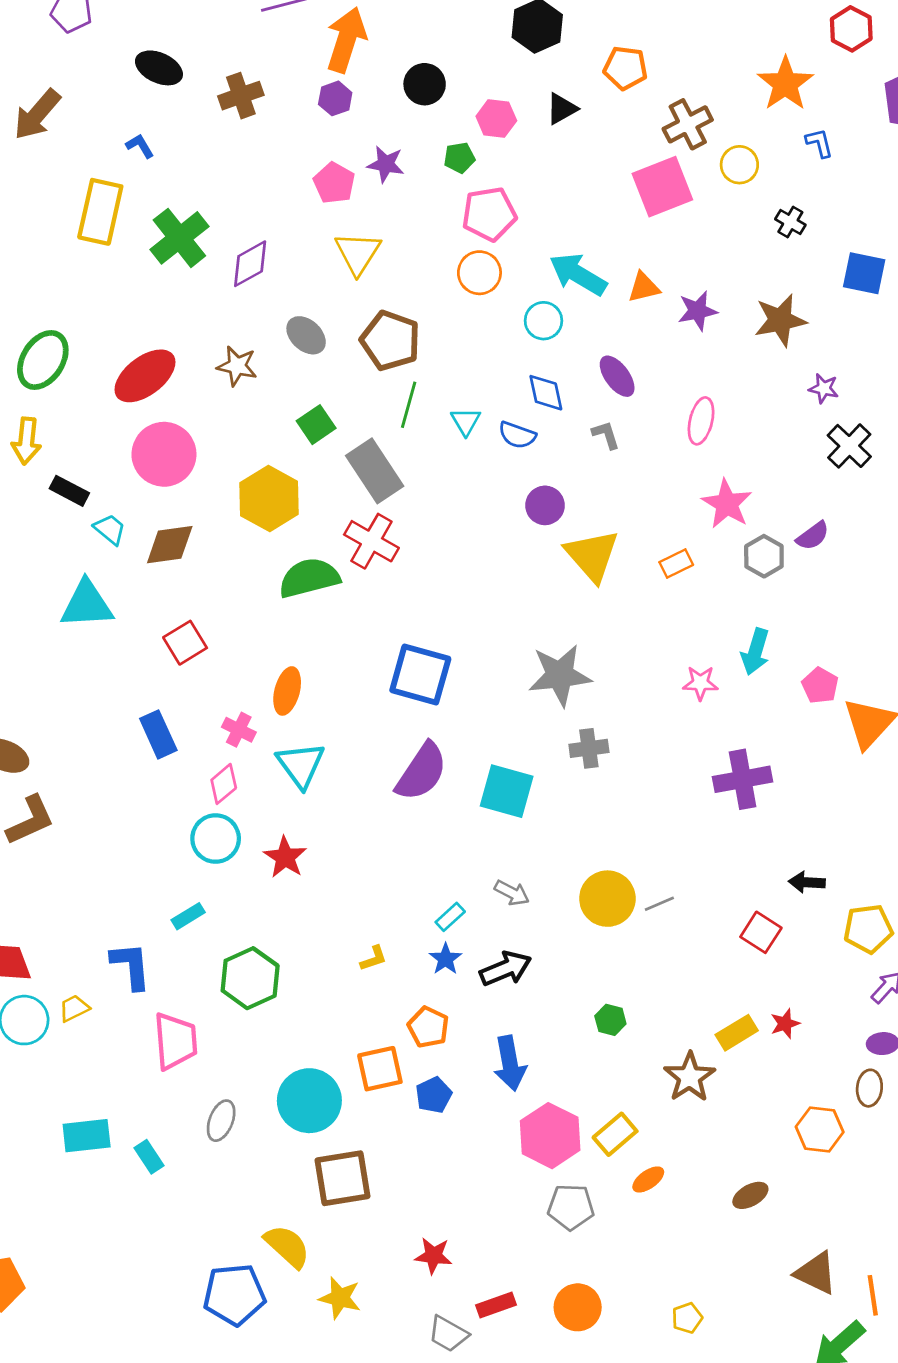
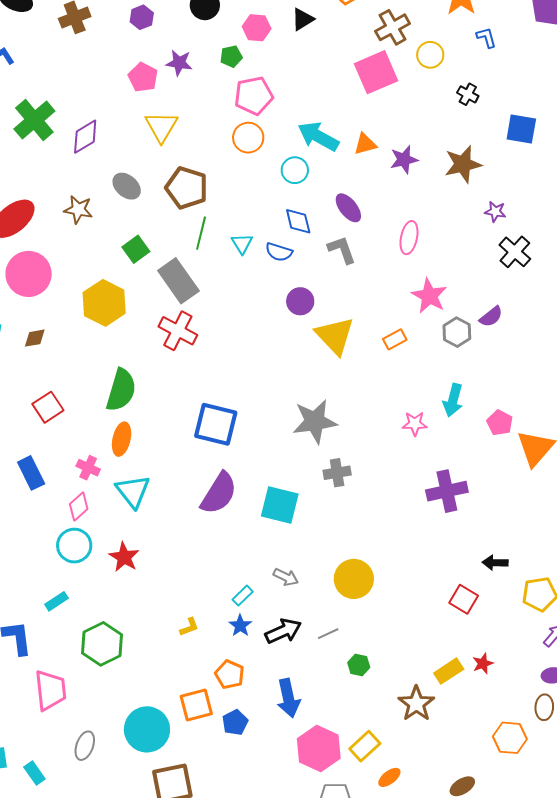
gray L-shape: (606, 435) -> (342, 250), size x1.4
brown diamond: (170, 545) -> (35, 338), size x0.6
green semicircle: (309, 578) -> (121, 390), moved, turned 123
gray line: (659, 904) -> (328, 634), moved

